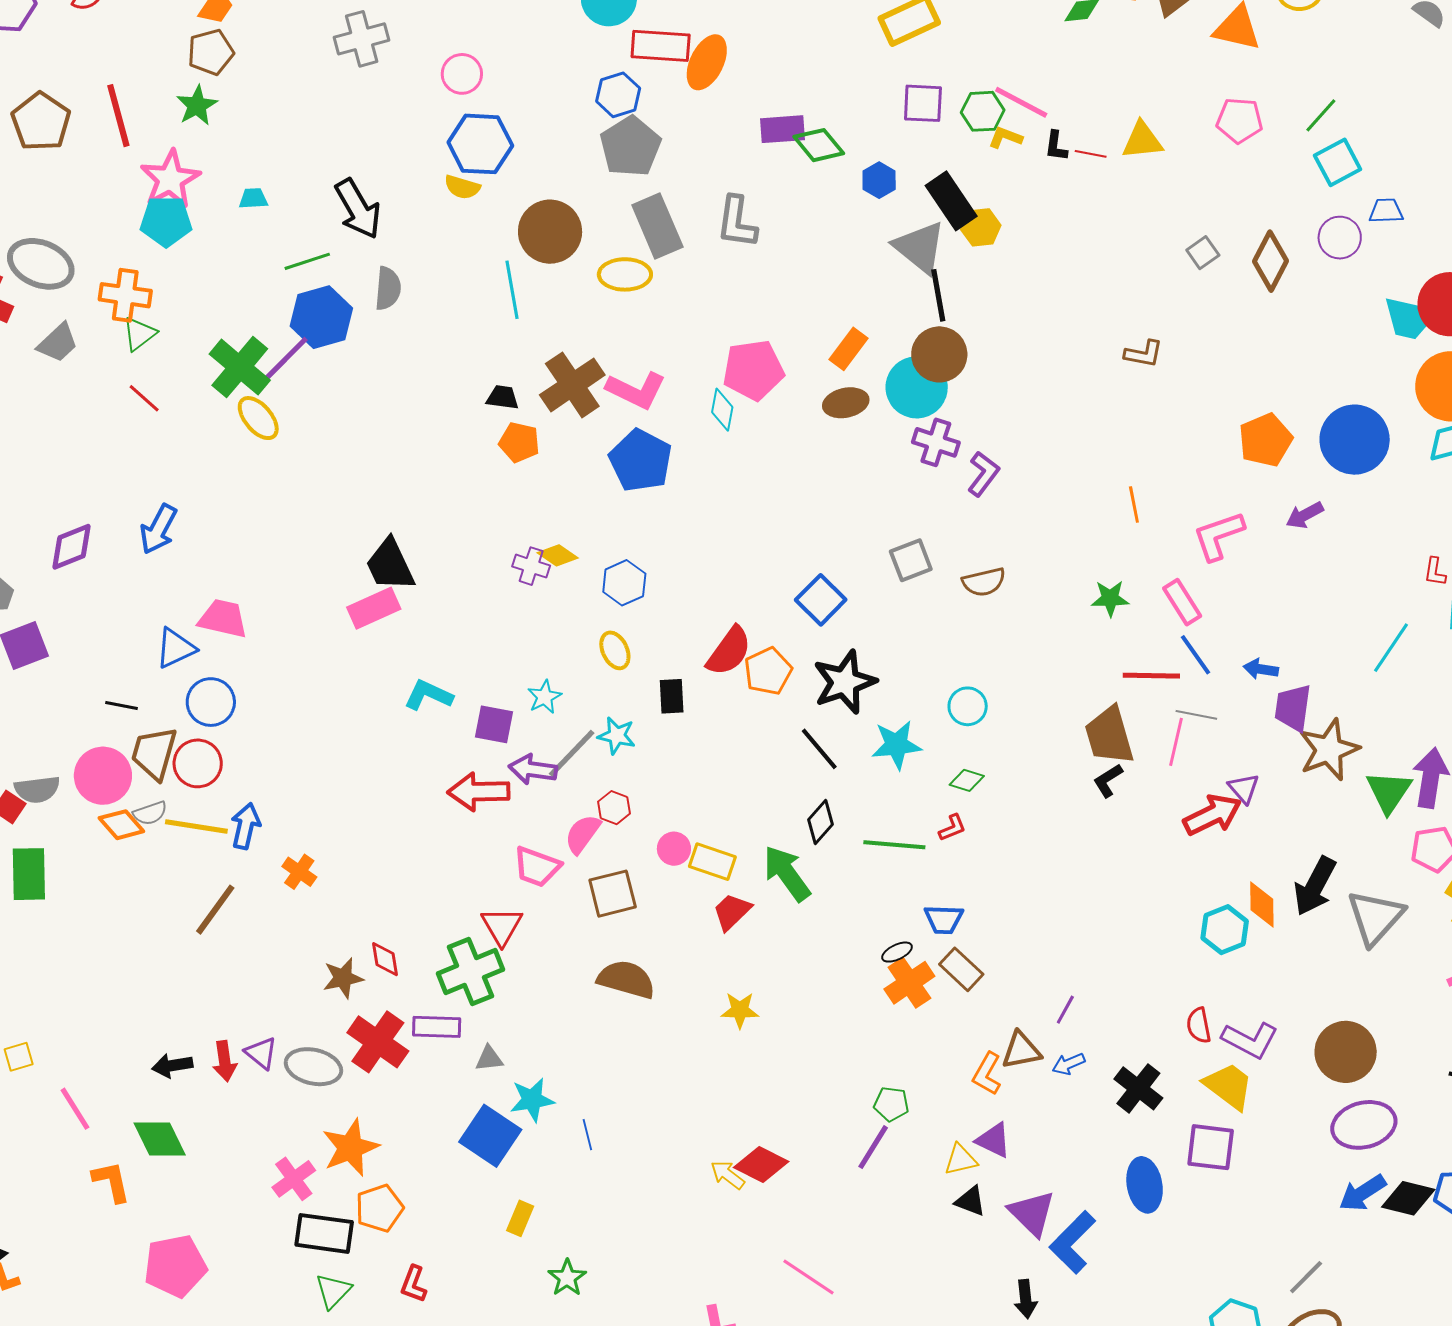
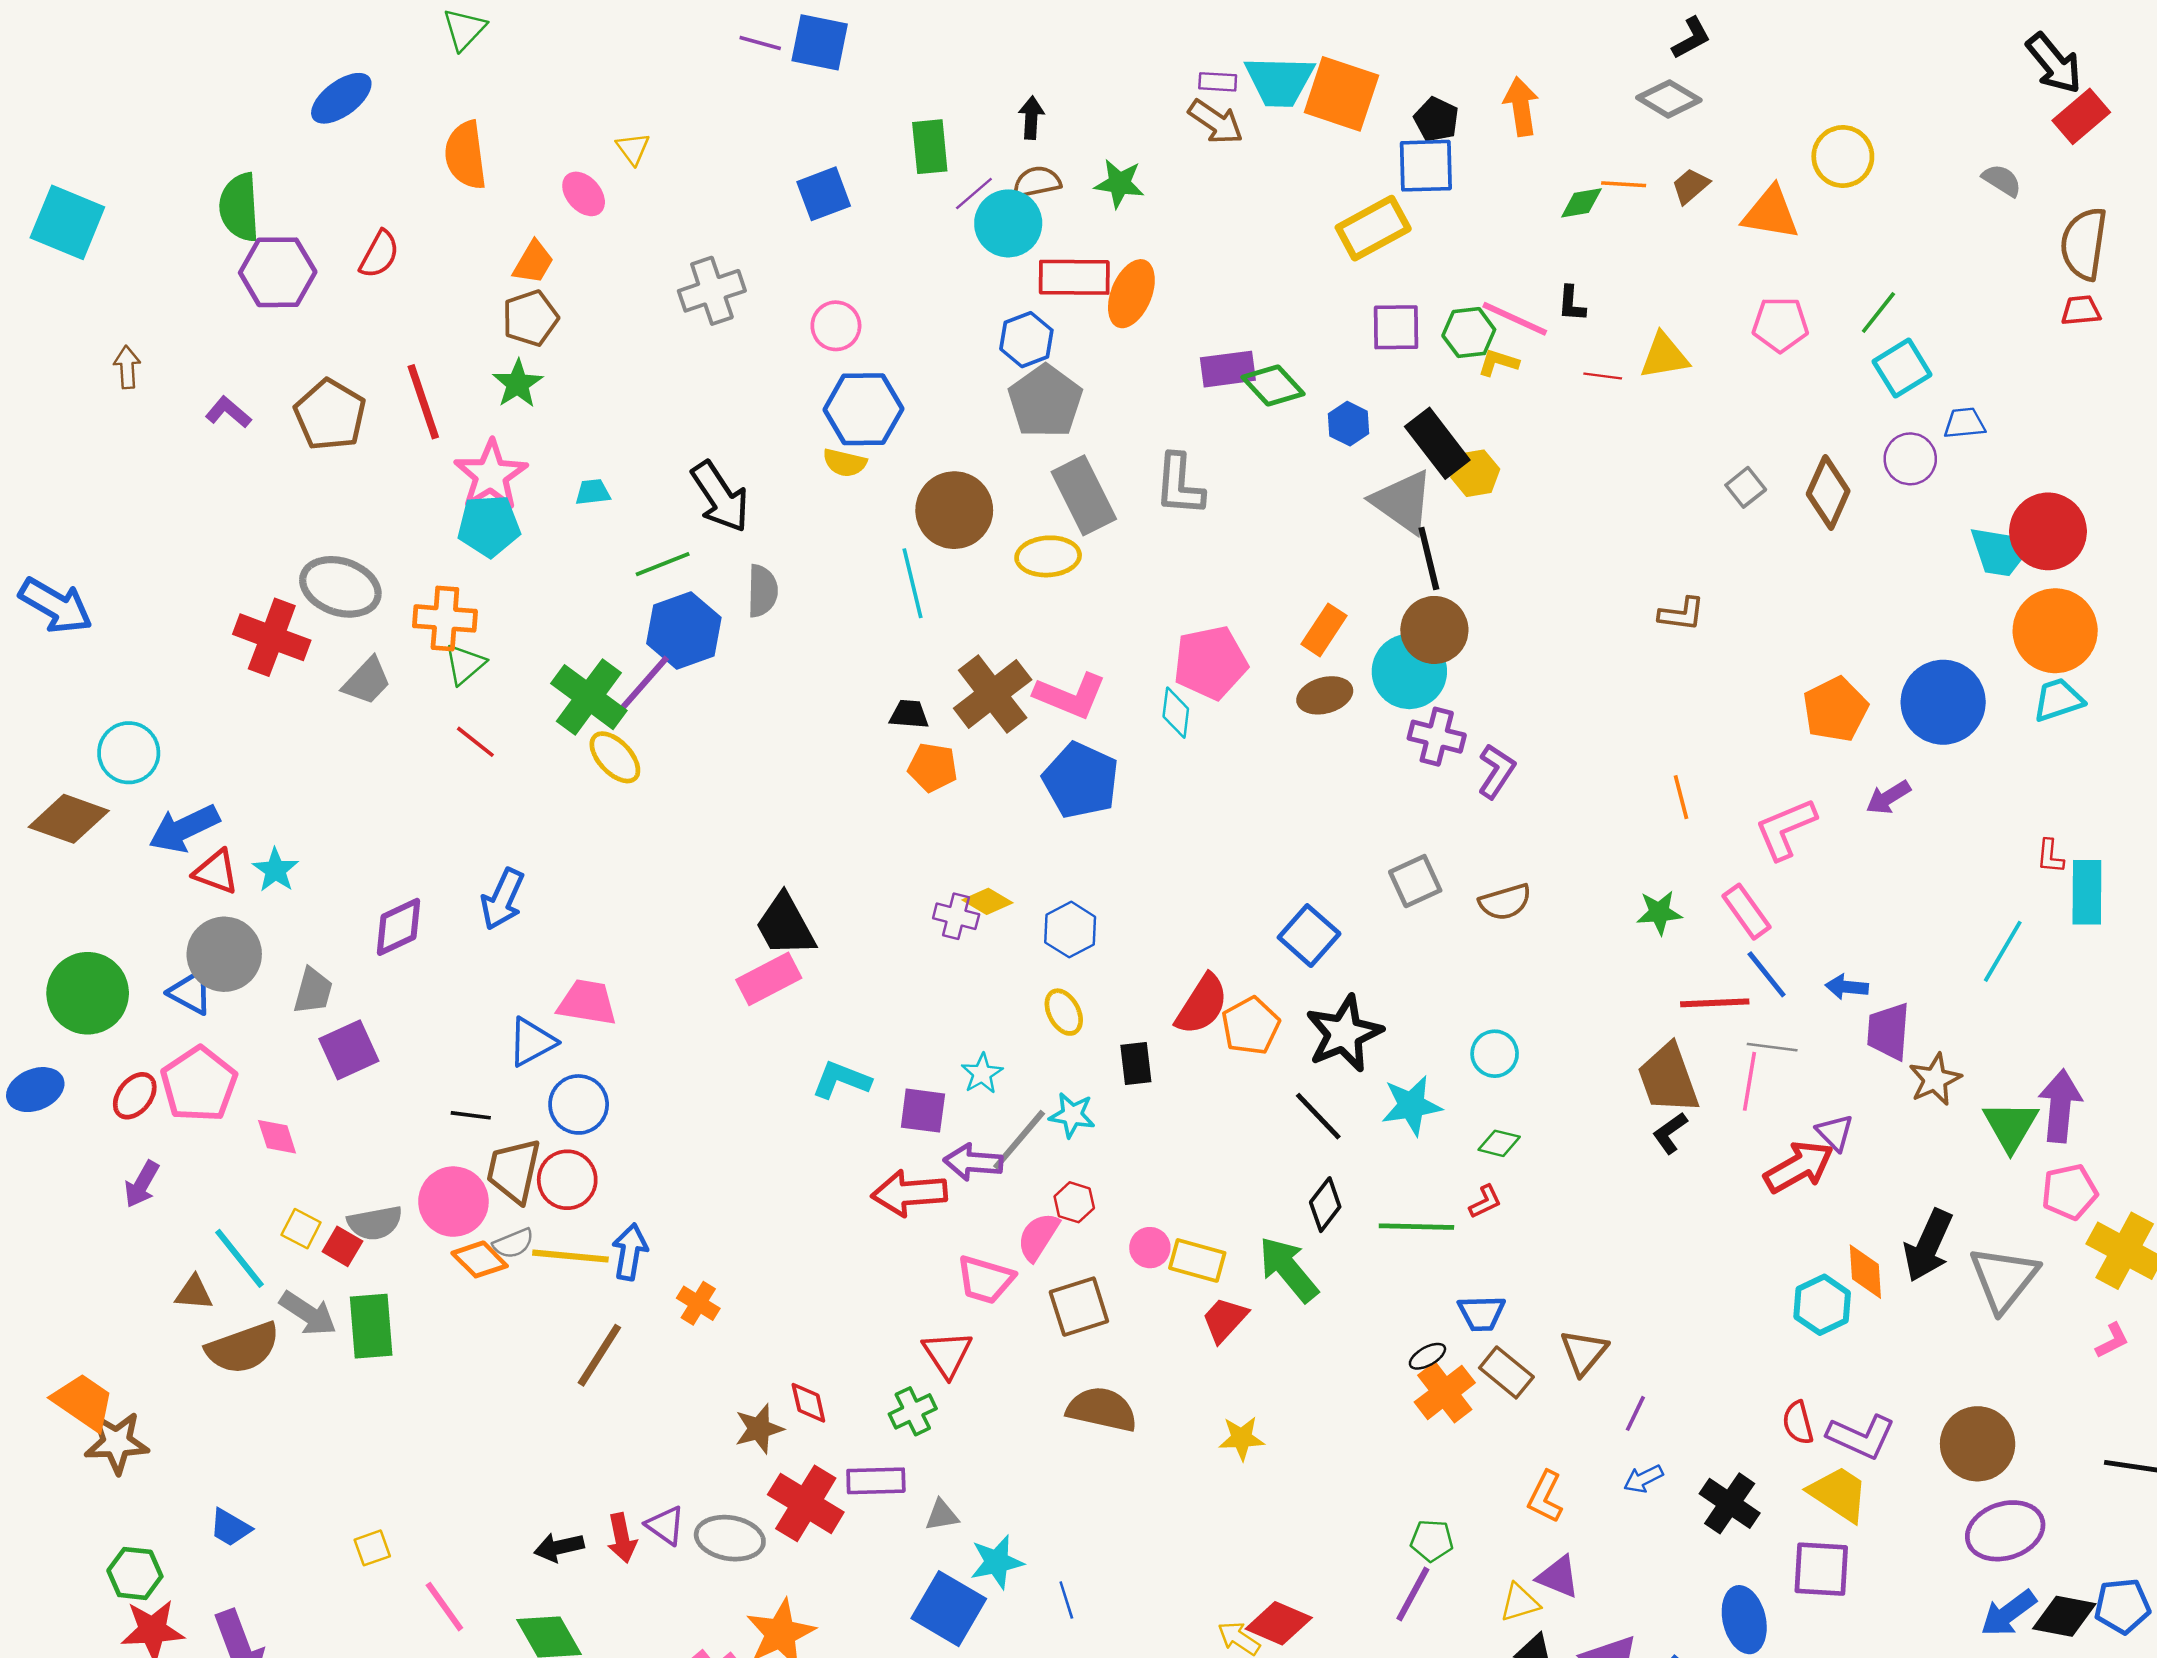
black L-shape: (1056, 146) -> (1572, 304), moved
brown star: (1329, 750) -> (1935, 1079), size x0.7
green cross: (470, 972) -> (913, 1411), size x0.6
brown triangle: (1021, 1050) -> (1584, 1352), moved, turned -36

